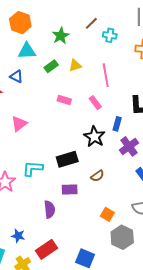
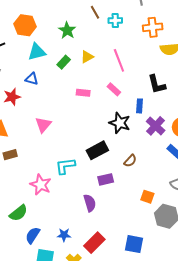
brown line: (91, 23) -> (95, 12), turned -64

